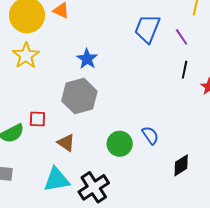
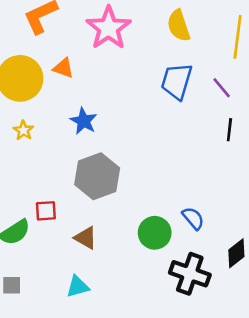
yellow star: (26, 56) -> (23, 130), size x0.6
blue star: (87, 59) -> (84, 121), moved
cyan triangle: (56, 180) -> (78, 287), size x0.7
black cross: (94, 187) -> (190, 274), moved, turned -32

